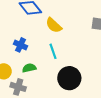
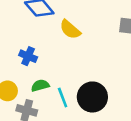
cyan line: (53, 51) -> (63, 97), moved

